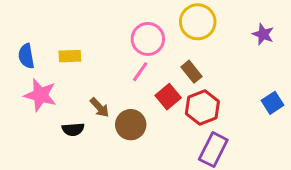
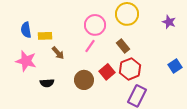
blue semicircle: (26, 56) -> (26, 30), moved
red square: (168, 97) -> (107, 72), moved
brown arrow: (100, 108) -> (58, 53), moved

